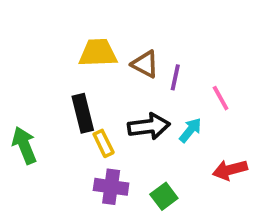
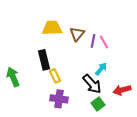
brown triangle: (145, 64) -> (77, 34), turned 42
pink line: (221, 98) -> (104, 42), moved
black arrow: (149, 126) -> (92, 84), moved, turned 55
green square: (164, 196) -> (98, 104), moved

